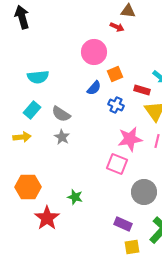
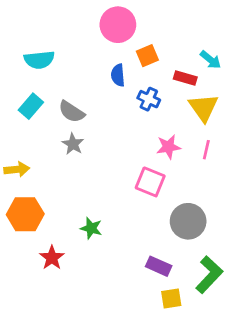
blue semicircle: (94, 88) -> (118, 75), turned 133
yellow arrow: (22, 137) -> (17, 169), moved
pink star: (130, 139) -> (168, 147), size x0.7
red star: (47, 218) -> (52, 258), size x0.7

